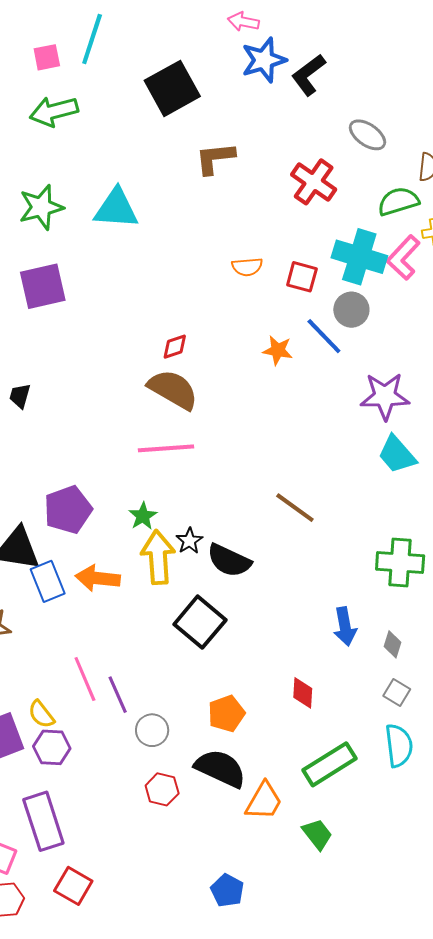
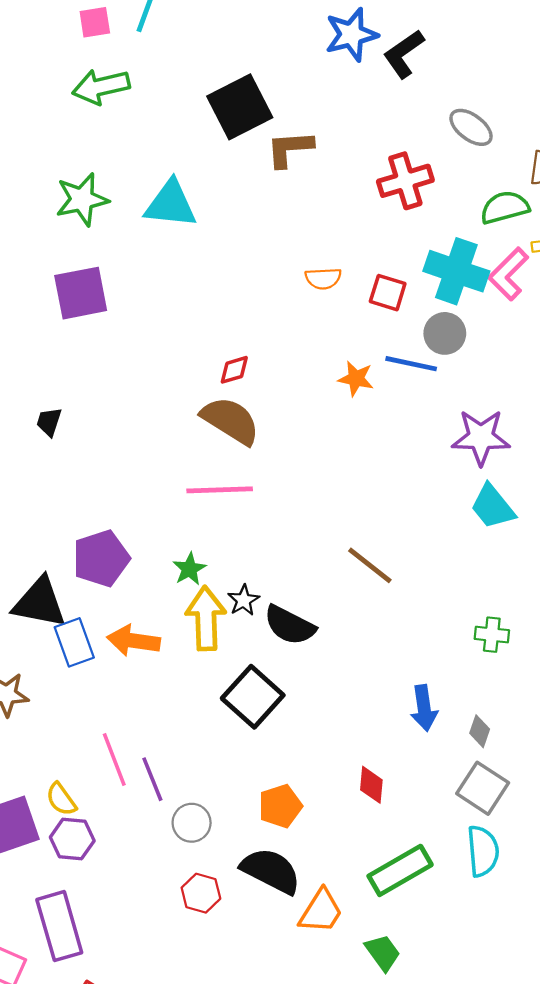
black square: (172, 88) -> (240, 107), moved
red cross: (314, 182) -> (405, 181), turned 36
blue line: (324, 336) -> (411, 364), turned -36
green cross: (400, 563) -> (492, 635), size x0.6
gray square: (397, 692) -> (483, 788), size x1.6

